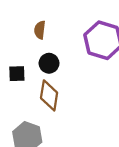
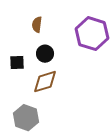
brown diamond: (49, 95) -> (45, 82), turned 64

